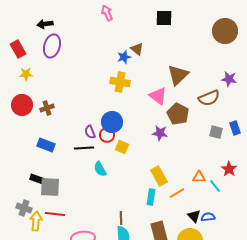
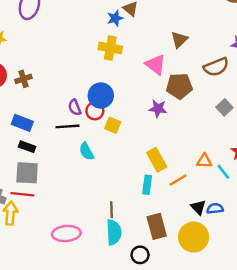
brown triangle: (178, 75) -> (179, 40), size x0.7
brown pentagon: (178, 114) -> (179, 86), turned -30
gray square: (216, 132) -> (224, 107), turned 32
black rectangle: (37, 179) -> (27, 147), moved
red line: (55, 214) -> (22, 194), moved

